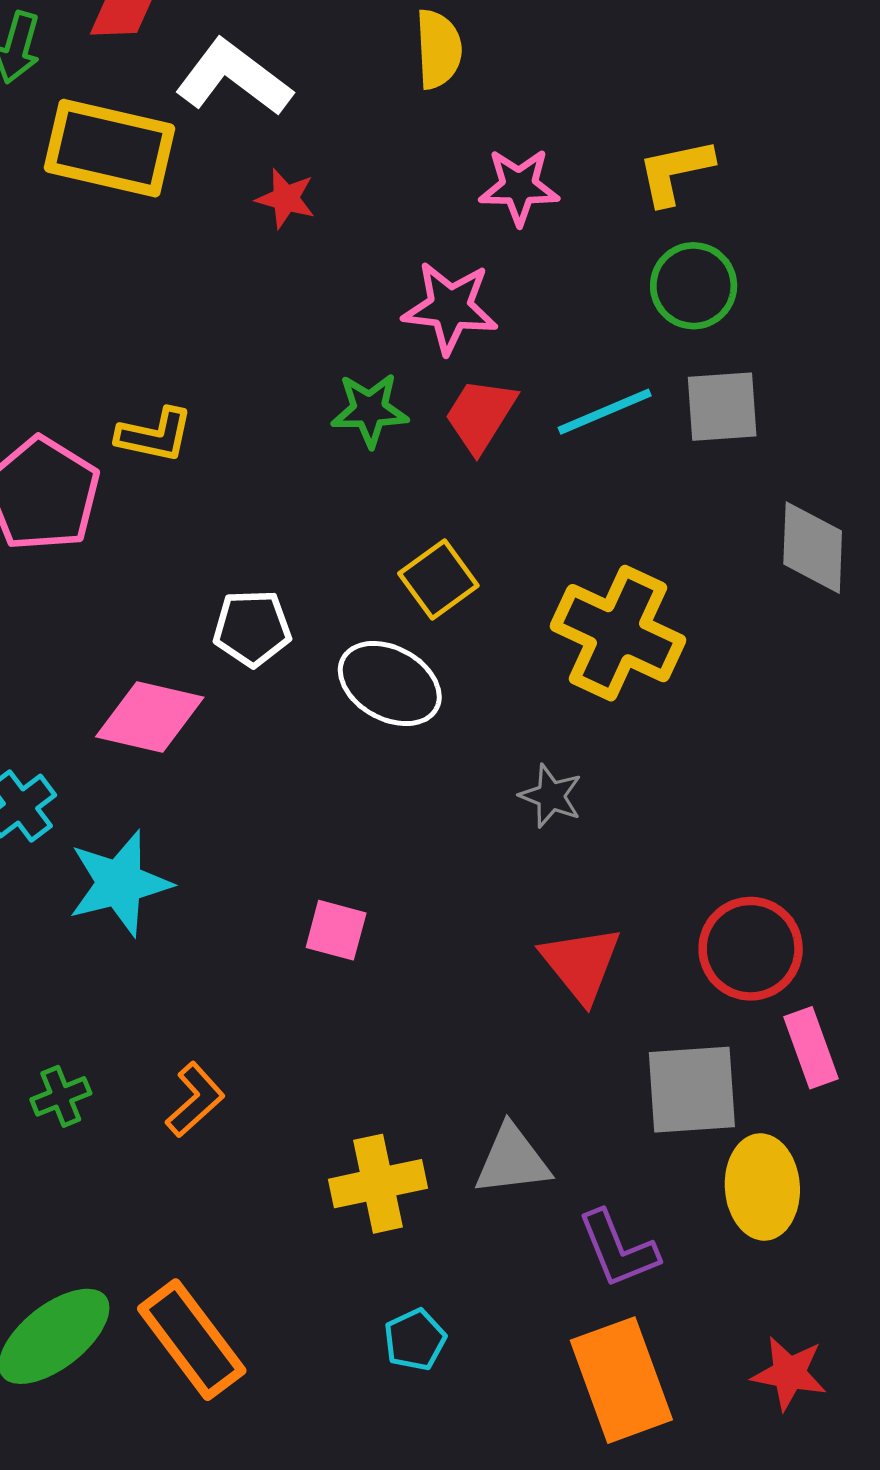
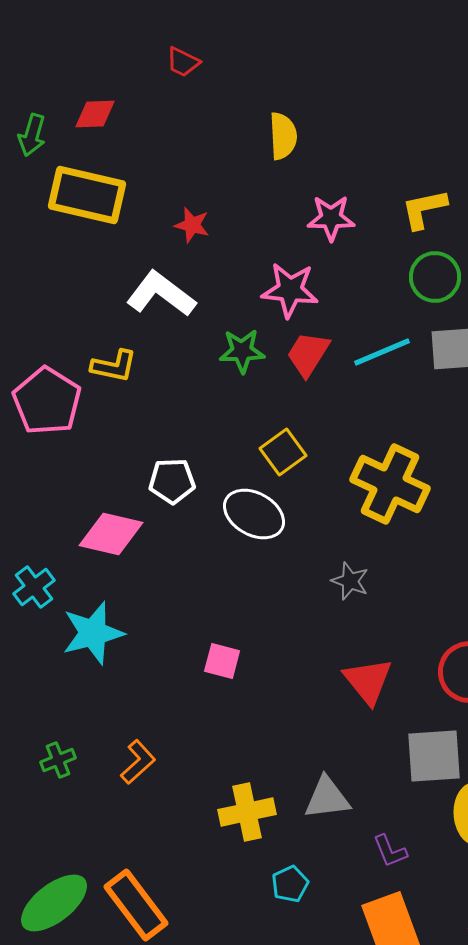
white L-shape: (234, 78) -> (161, 294), moved
purple L-shape: (618, 1249) -> (390, 851), size x0.7
cyan pentagon: (415, 1340) -> (290, 884), moved

